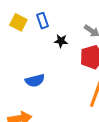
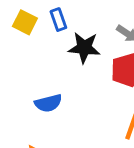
black star: (61, 41) -> (84, 48), size x1.6

